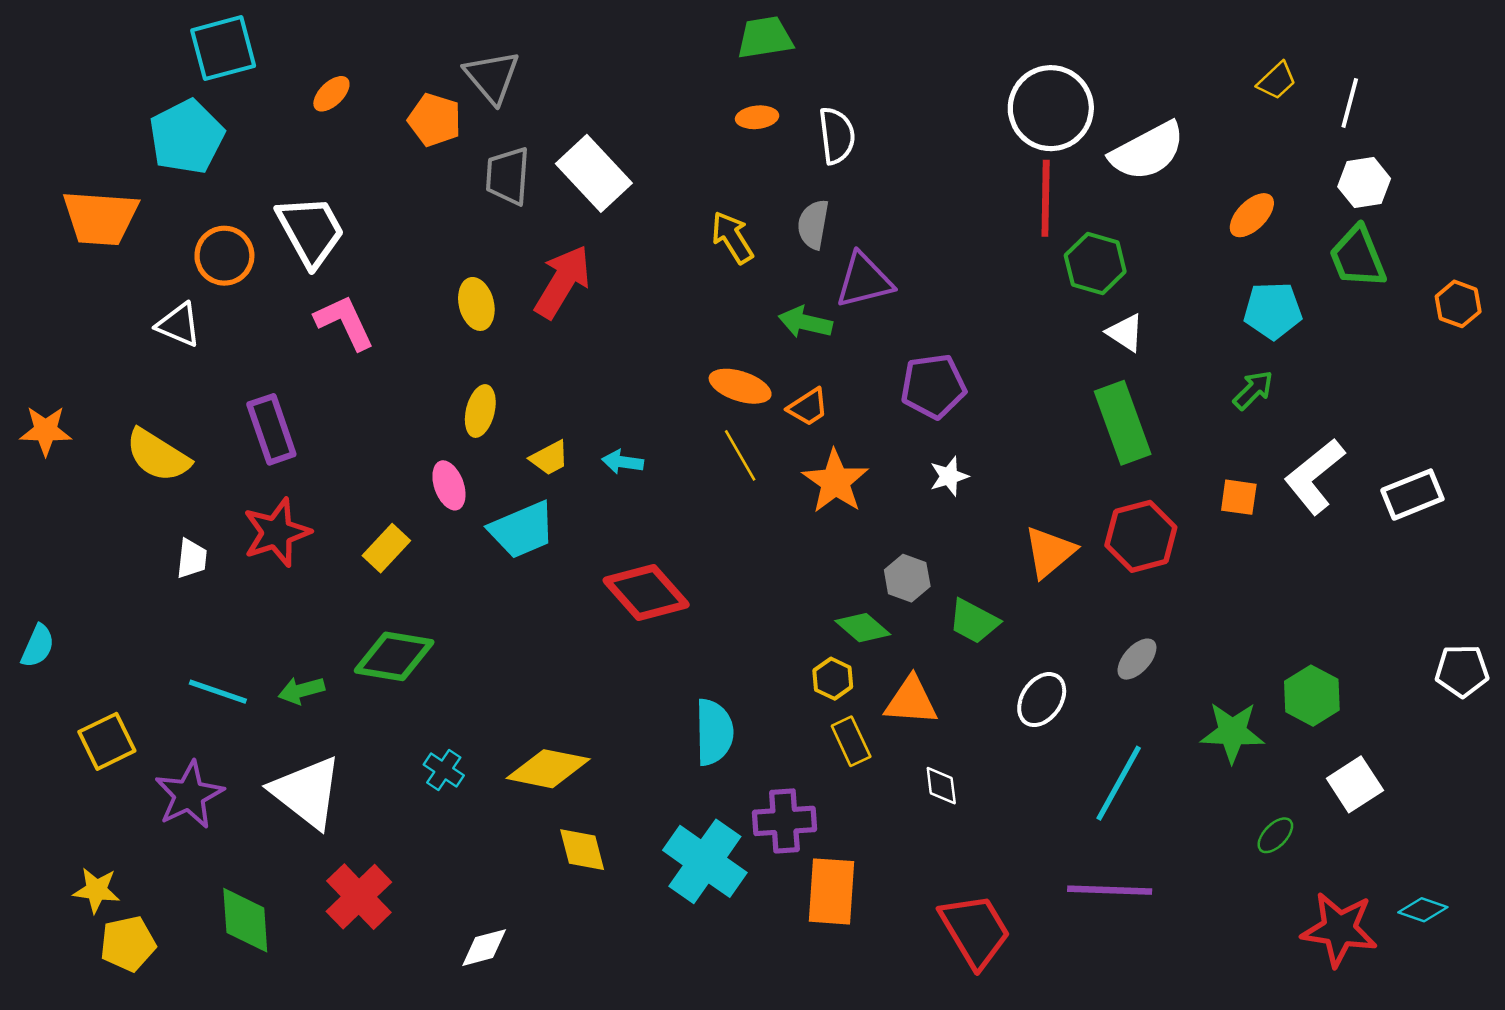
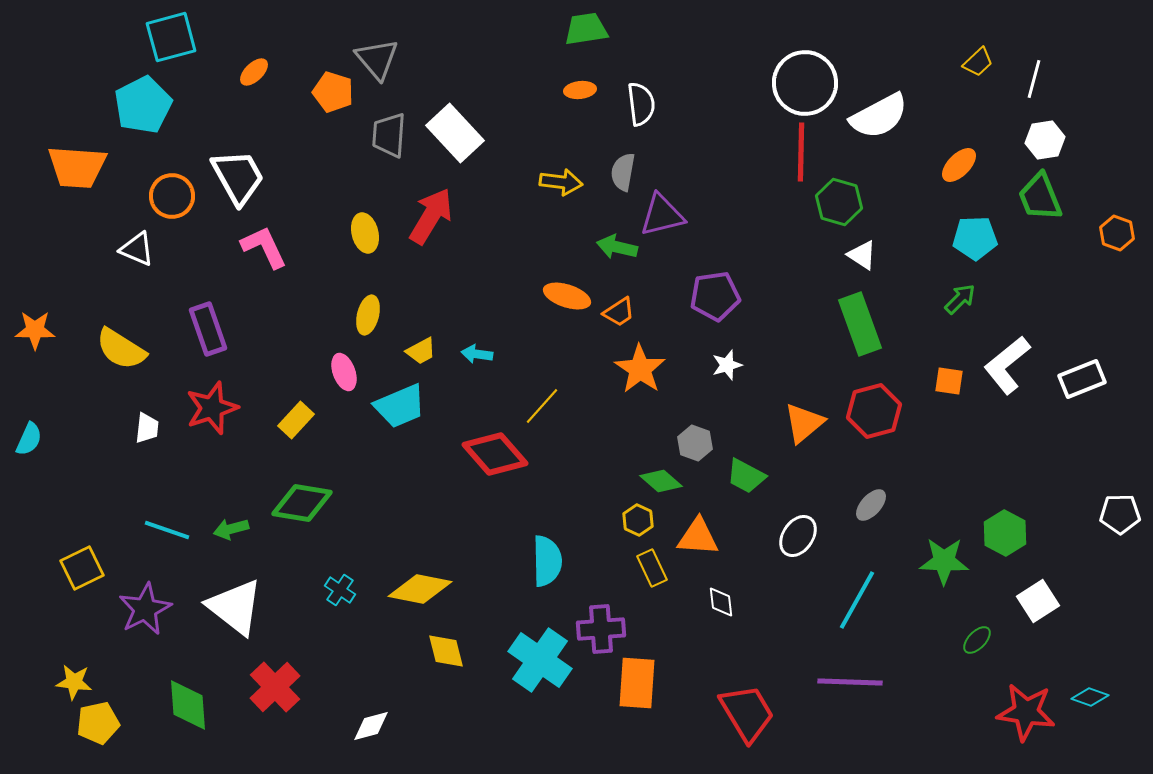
yellow arrow: (732, 237) -> (561, 182), turned 129
yellow line: (740, 455) -> (542, 406), moved, turned 72
cyan semicircle: (38, 646) -> (29, 439), moved

